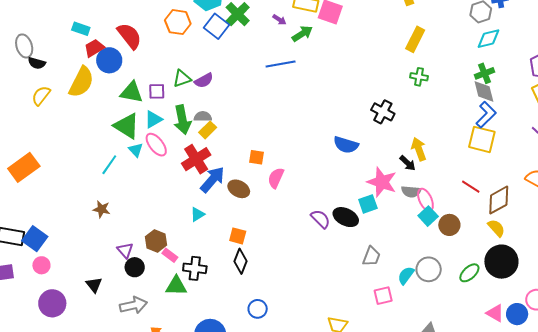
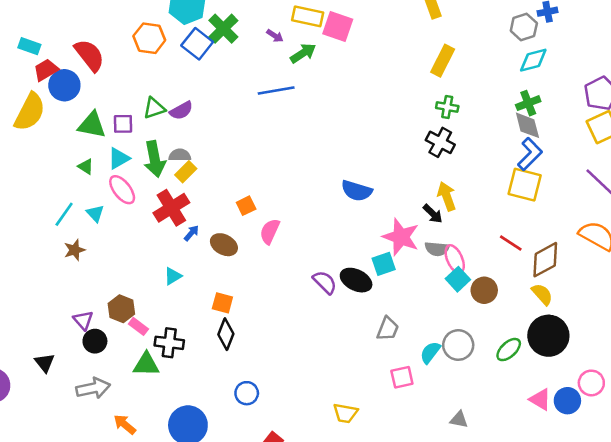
black cross: (383, 112) -> (440, 142), moved
green triangle: (127, 126) -> (86, 167), size x0.5
cyan triangle: (136, 150) -> (95, 213), moved
orange square: (257, 157) -> (246, 206), turned -35
blue arrow: (212, 180) -> (191, 233), size x0.5
brown star: (101, 209) -> (75, 250), moved, turned -30

